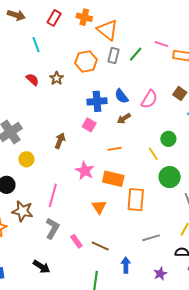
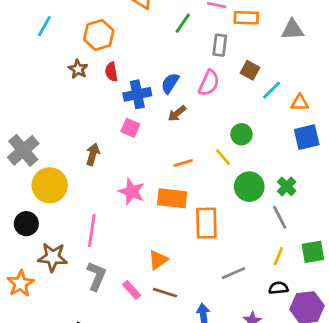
cyan line: (36, 45) -> (44, 26), turned 56
gray rectangle: (113, 55) -> (220, 45), moved
orange hexagon: (86, 61) -> (99, 35), moved
red semicircle: (32, 79) -> (111, 72), moved, turned -136
blue semicircle: (121, 96) -> (170, 83), turned 77
orange line: (114, 149) -> (183, 163), moved
yellow circle: (26, 159) -> (50, 185), size x1.6
orange triangle: (99, 207) -> (158, 260), moved, turned 35

